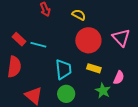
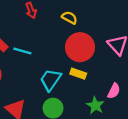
yellow rectangle: (94, 68) -> (78, 74), moved
cyan trapezoid: (63, 69) -> (50, 80), turned -140

